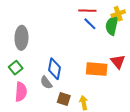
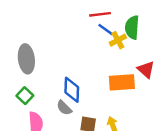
yellow cross: (118, 14) -> (118, 40), moved

